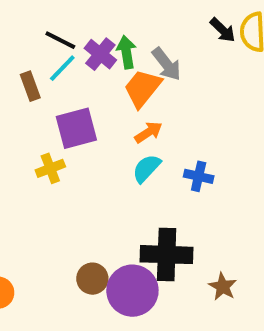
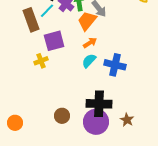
brown rectangle: (30, 86) -> (31, 20), size x1.6
blue cross: (199, 176) -> (115, 65), size x1.5
purple circle: (132, 291) -> (96, 122), moved

